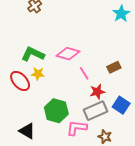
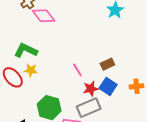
pink diamond: (68, 54) -> (44, 16), moved, turned 35
blue square: (121, 105) -> (108, 86), moved

